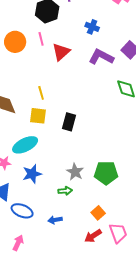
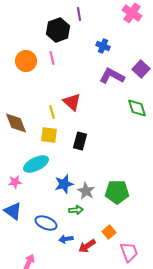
red triangle: (61, 52) -> (72, 102), moved, turned -36
blue star: (32, 174) -> (64, 184), moved
blue ellipse: (22, 211) -> (46, 223), moved
red arrow: (93, 236) -> (87, 246), moved

